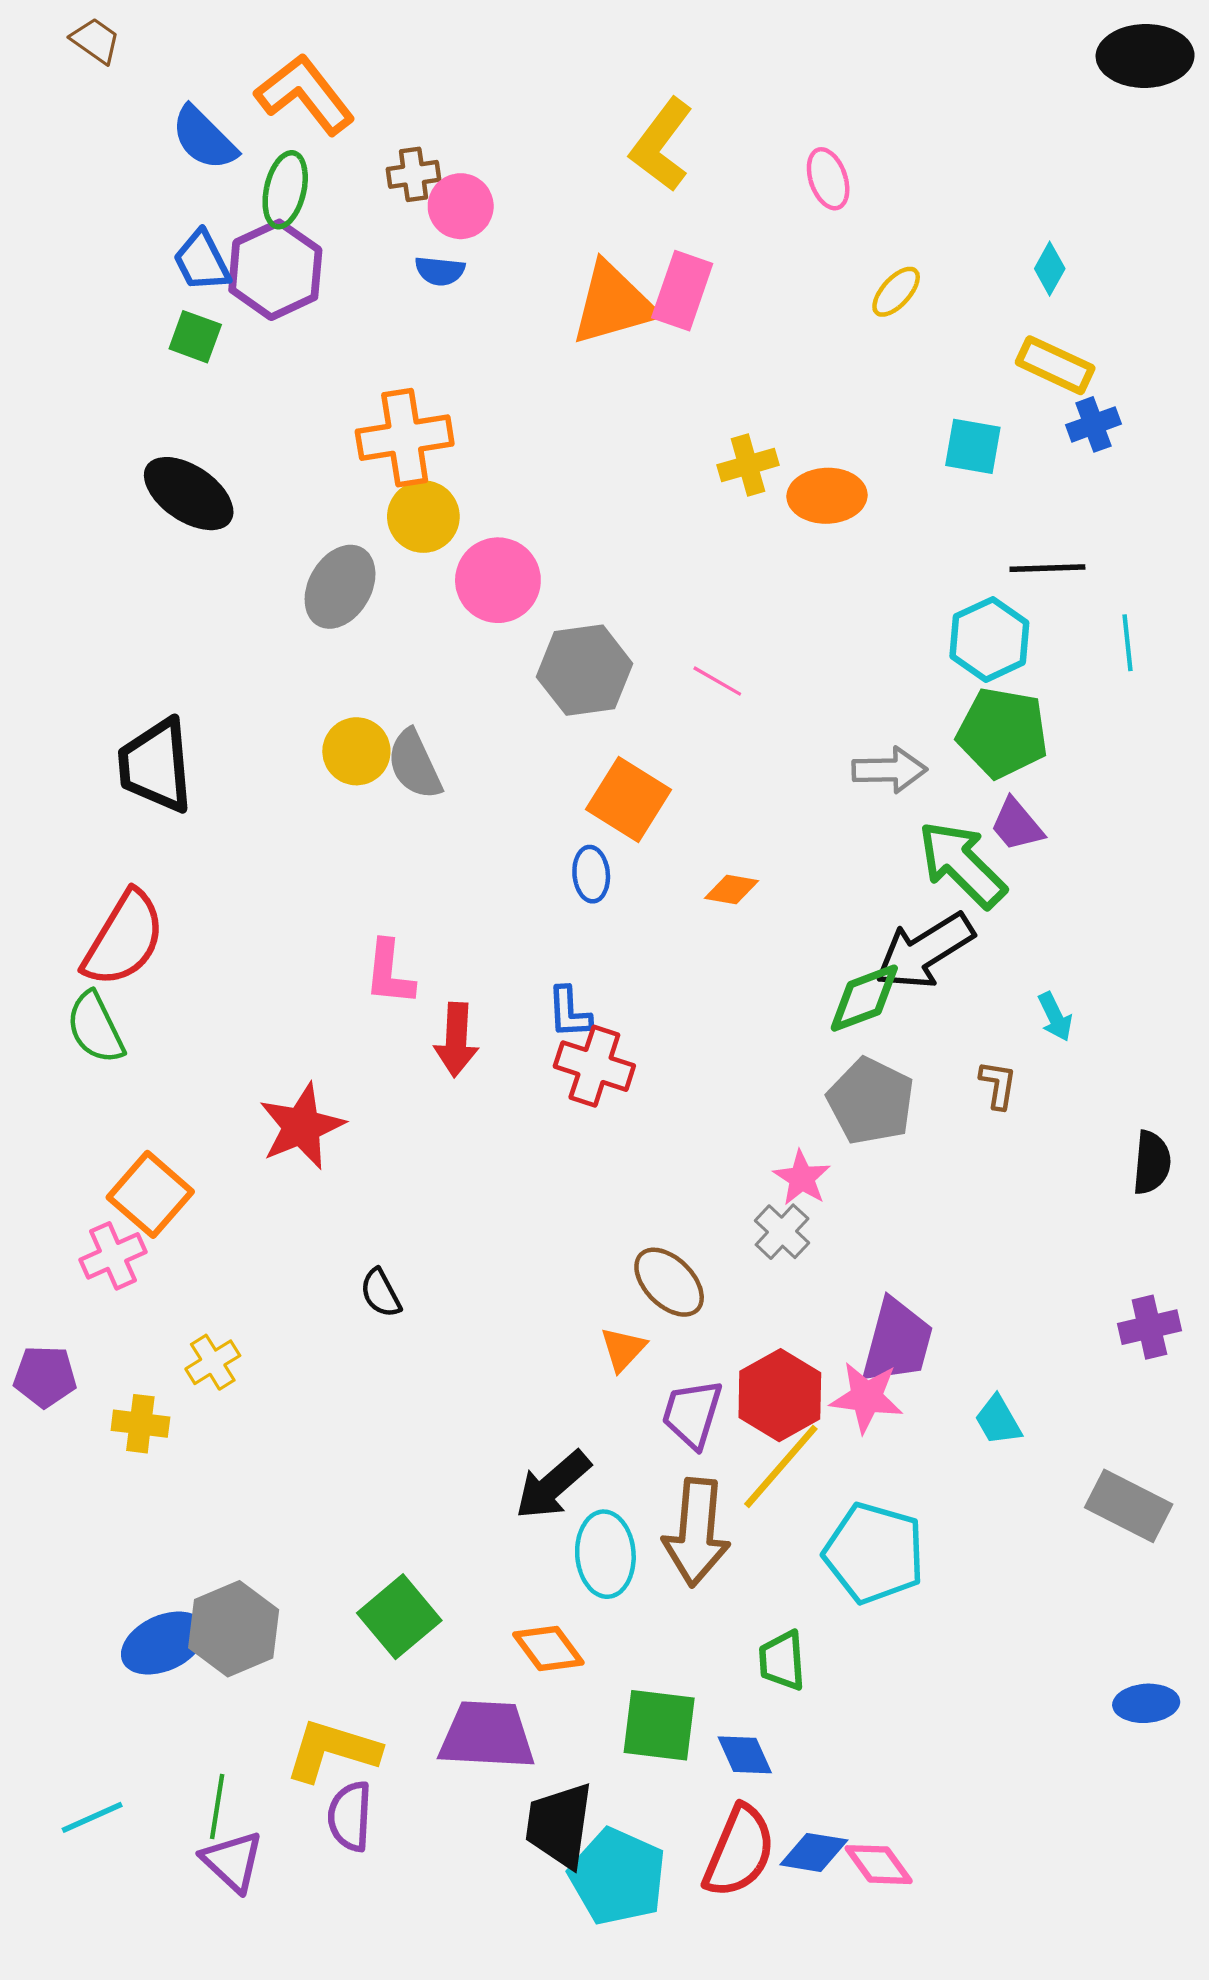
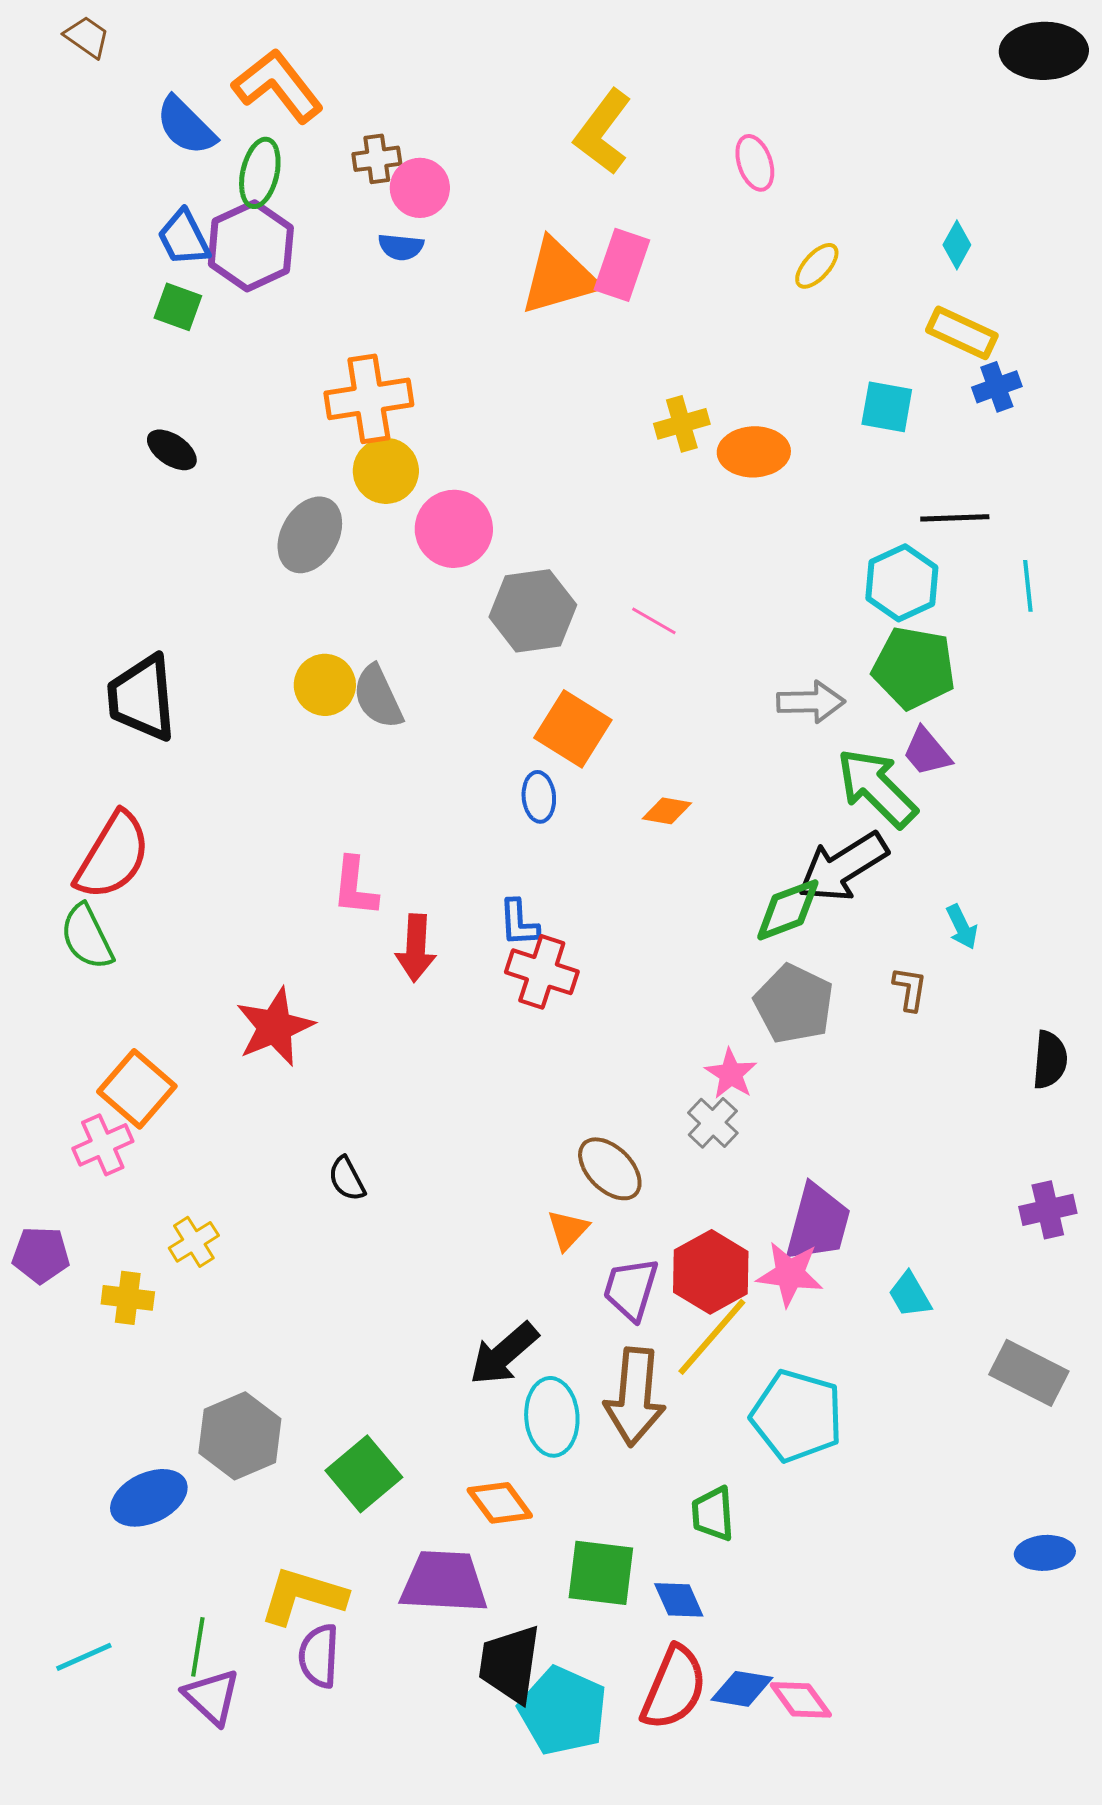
black ellipse: (189, 494) -> (172, 450), size x0.6
gray hexagon: (234, 1629) -> (240, 1436), moved

